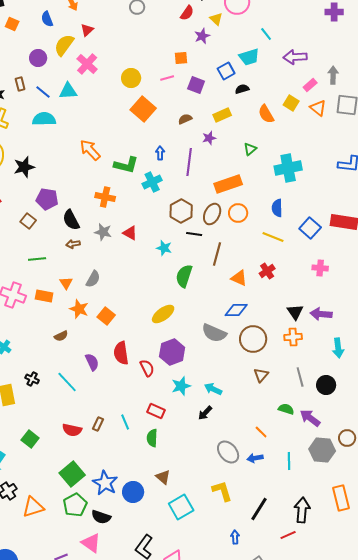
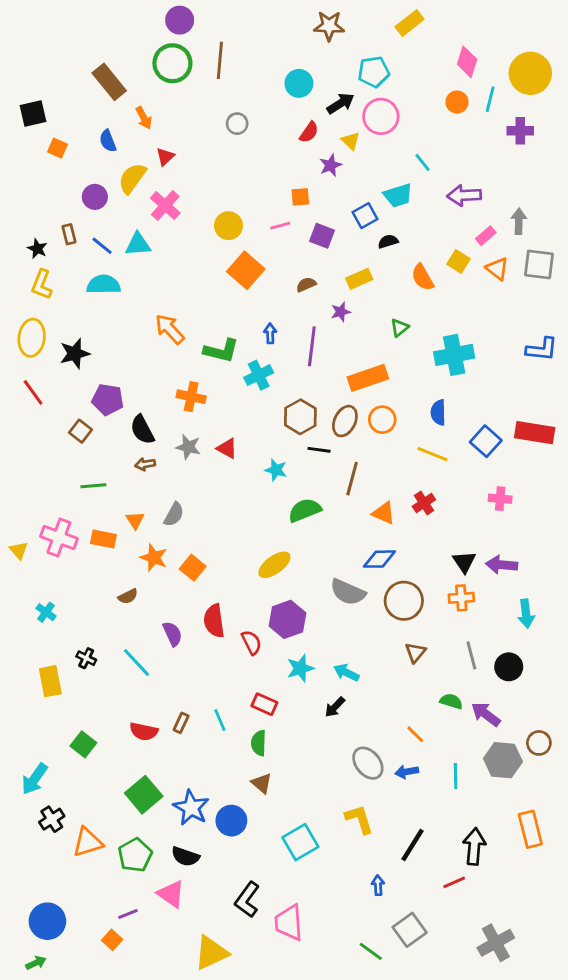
green semicircle: (184, 276) -> (305, 510), turned 50
brown triangle: (163, 477) -> (262, 783), moved
green pentagon: (75, 505) -> (135, 855), moved

